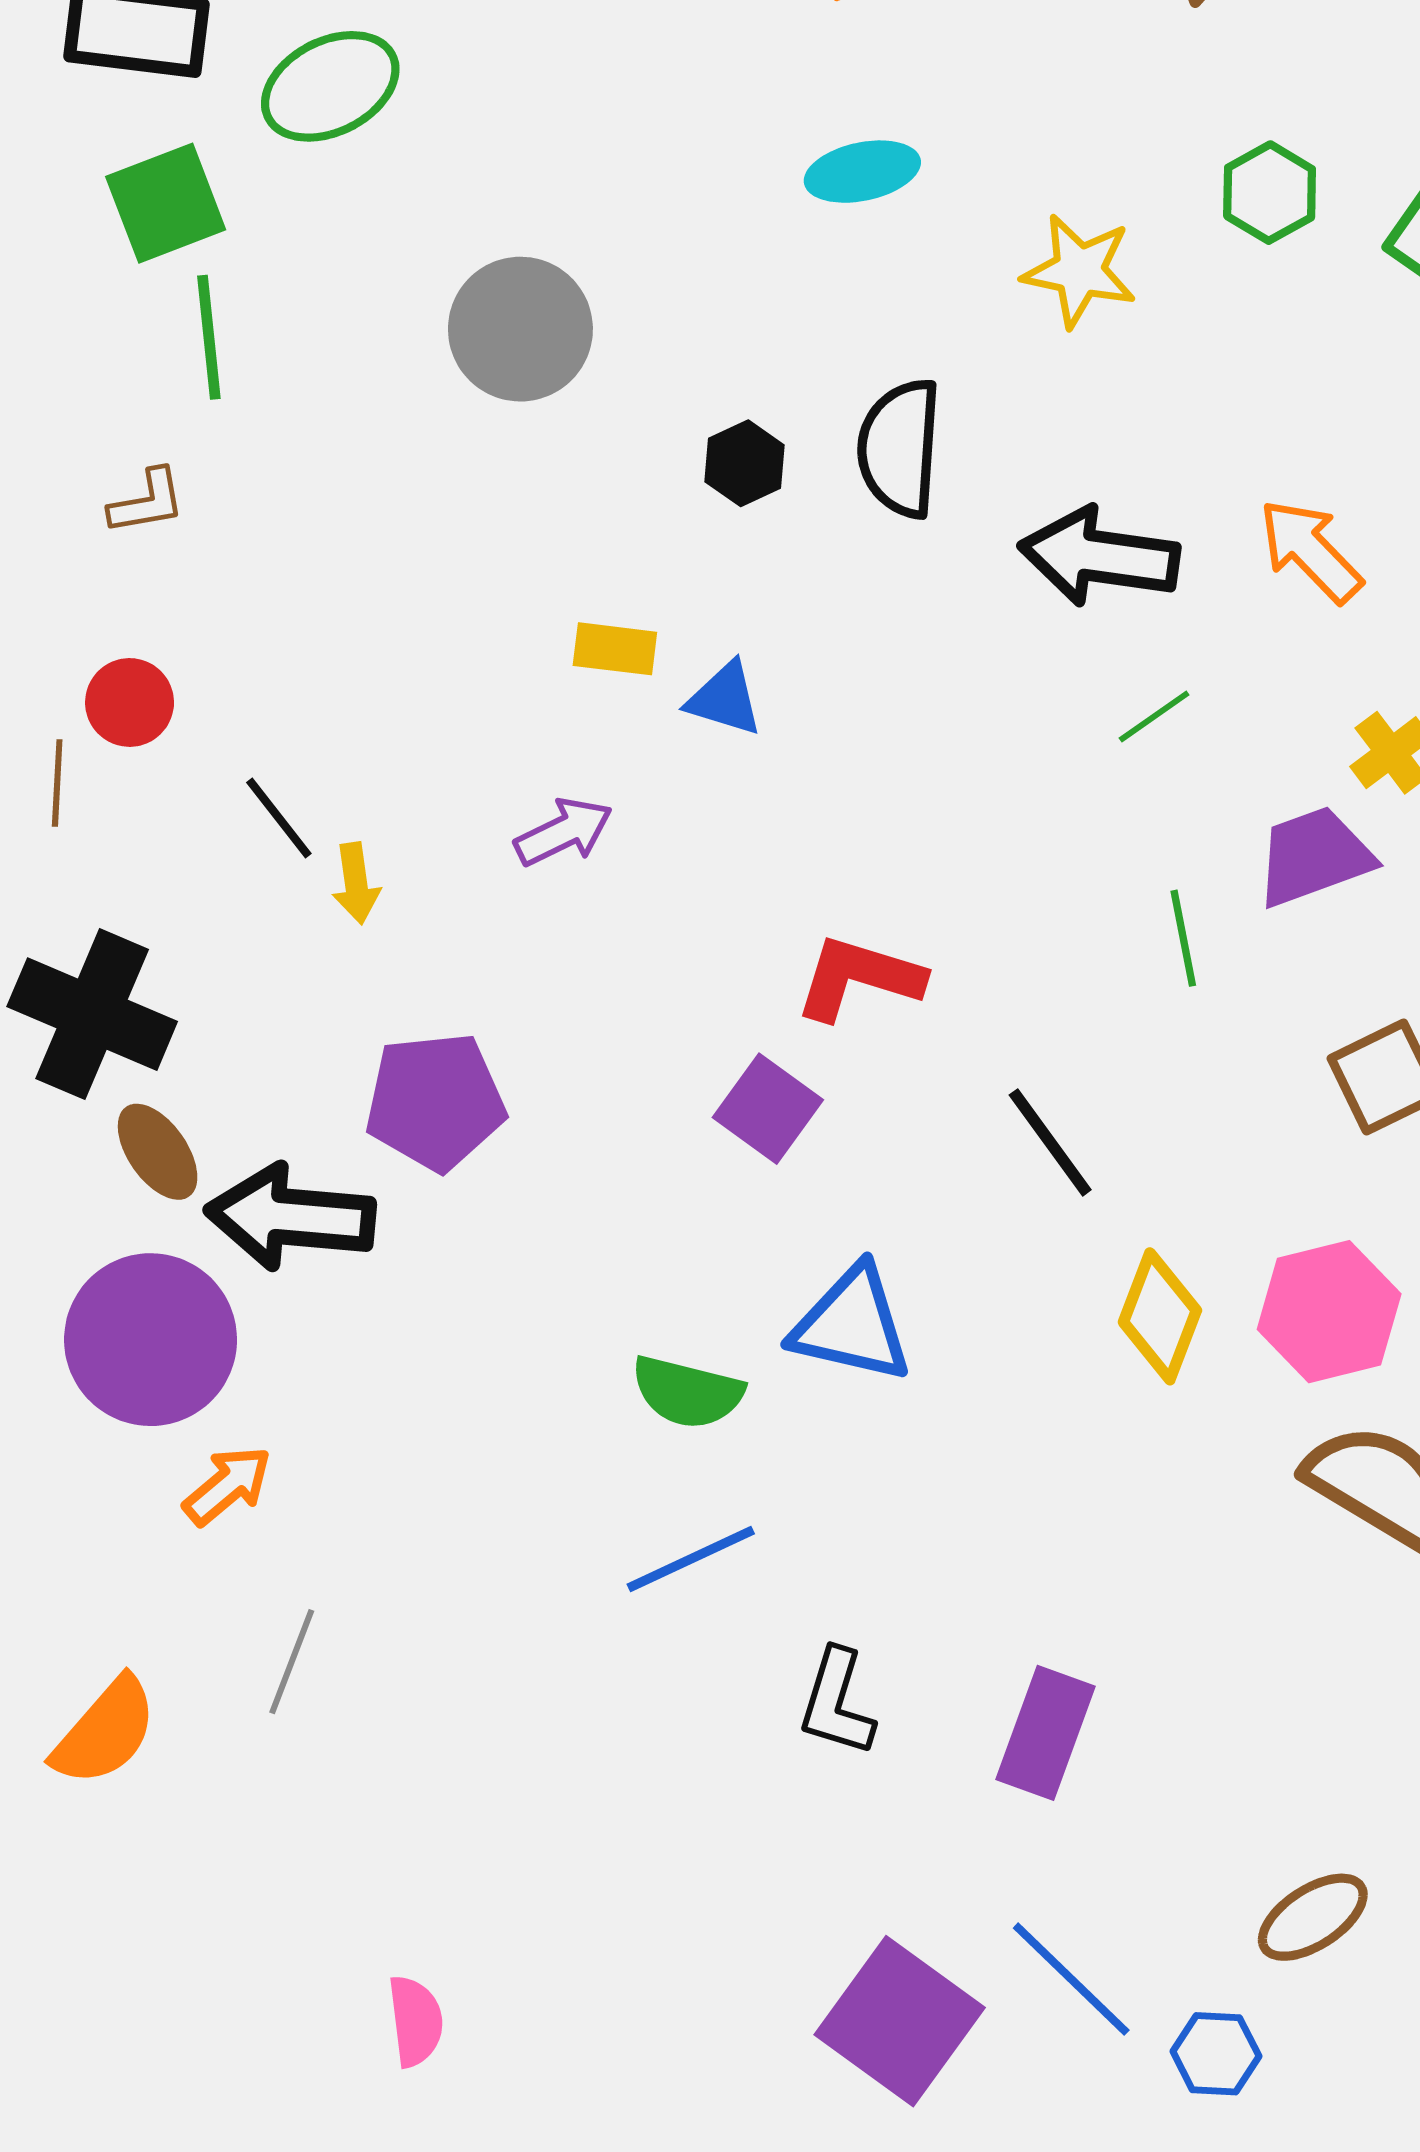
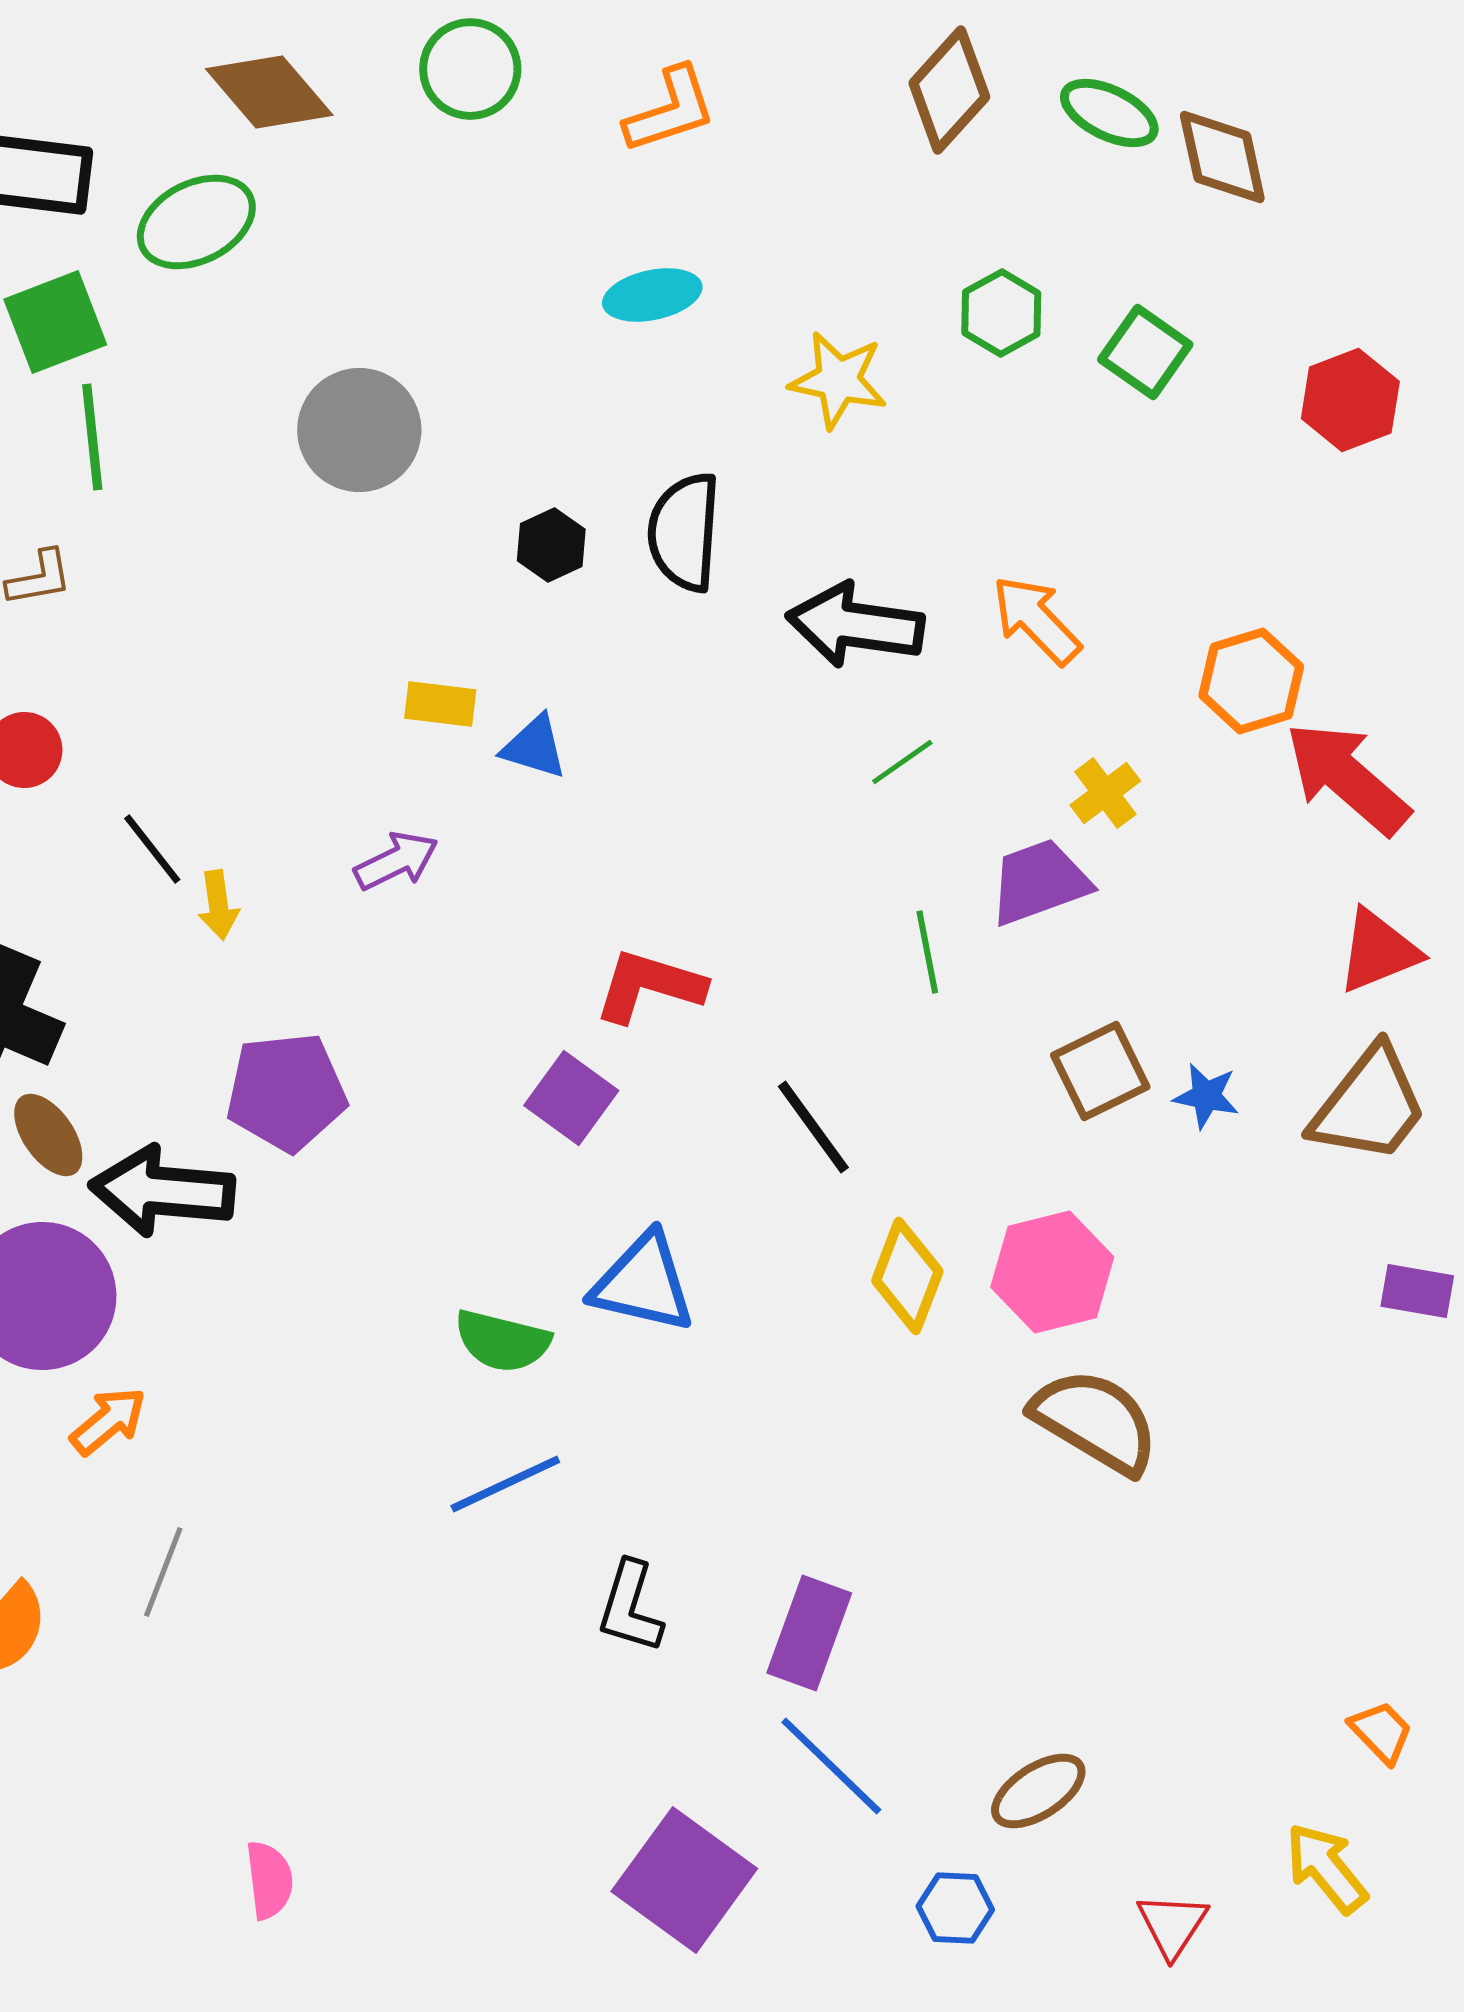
blue line: (1071, 1979) -> (831, 1766), moved

